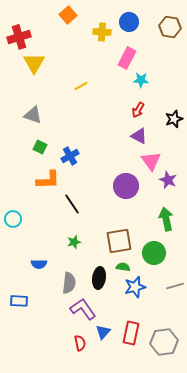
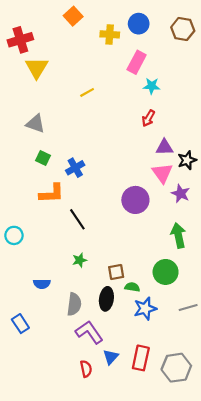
black star: (174, 119) -> (187, 160), moved
purple triangle: (139, 136) -> (164, 147), moved, turned -30
brown square: (119, 241) -> (116, 272), moved, size x0.6
blue rectangle: (19, 301) -> (20, 324), turned 54

